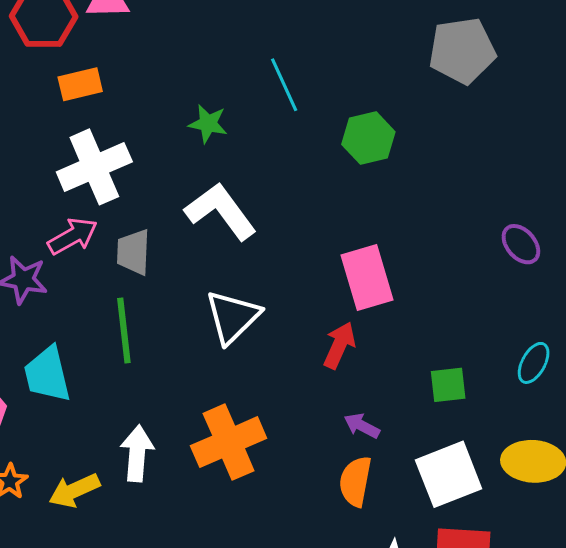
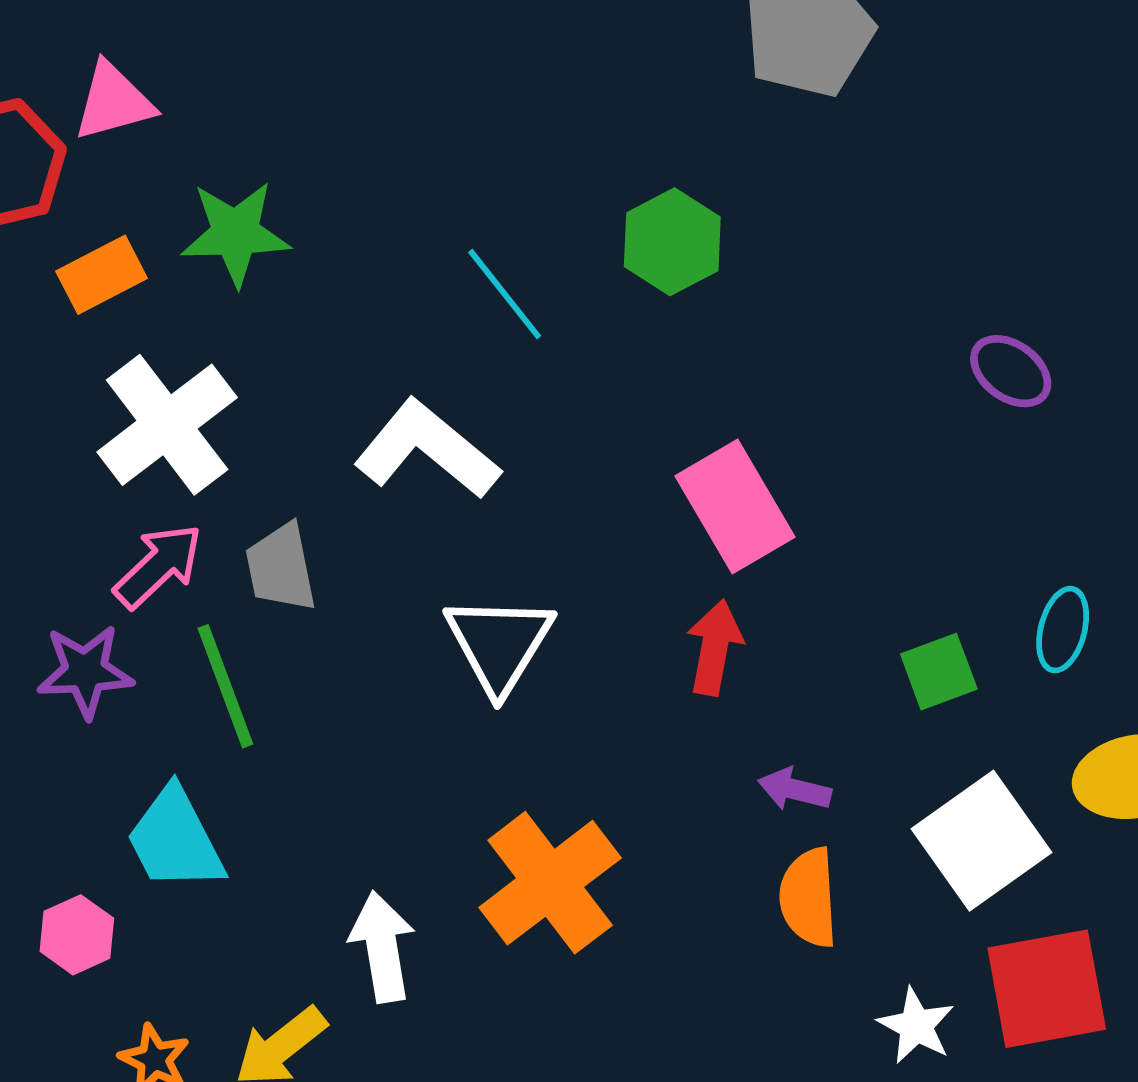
cyan line: (284, 85) -> (505, 294), moved
green star: (208, 124) -> (235, 233), moved, size x1.4
green line: (124, 331) -> (225, 686), moved
cyan ellipse: (534, 363) -> (1063, 630), moved

